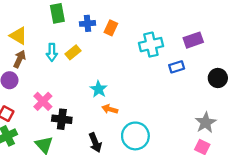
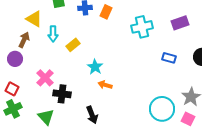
yellow triangle: (18, 36) -> (34, 19), moved
yellow rectangle: (73, 52) -> (73, 45), moved
blue rectangle: (177, 67) -> (169, 58), moved, turned 32
cyan circle: (135, 136) -> (162, 109), moved

